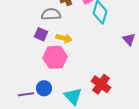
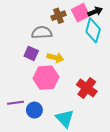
red cross: (101, 84) -> (87, 88), moved
purple line: (26, 94) -> (16, 103), moved

